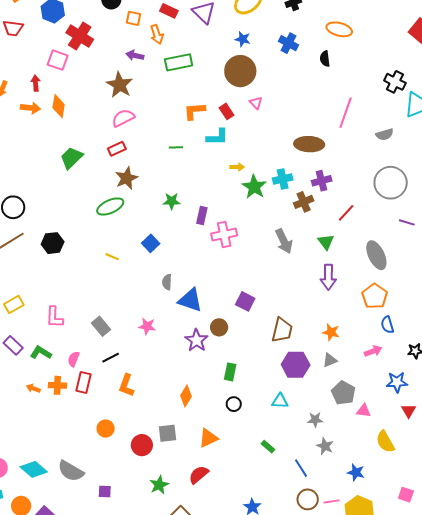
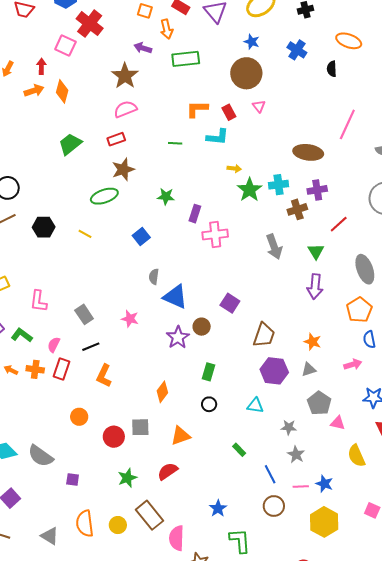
orange arrow: (30, 108) -> (34, 91), turned -30
yellow line: (112, 257) -> (85, 234), moved
pink line: (332, 501) -> (301, 486), moved

